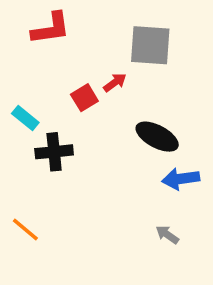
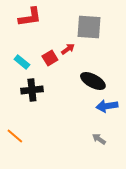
cyan rectangle: (25, 118) -> (22, 62), moved

